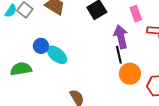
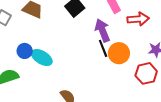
orange circle: (130, 74) -> (119, 53), moved

